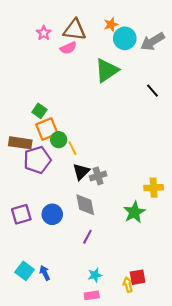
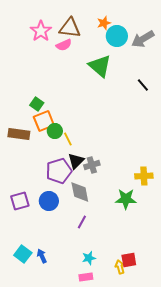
pink star: (44, 33) -> (41, 31), size x1.5
green triangle: (107, 70) -> (100, 66), turned -45
purple pentagon: (37, 160) -> (59, 171), moved
green star: (134, 212) -> (126, 199), turned 30

